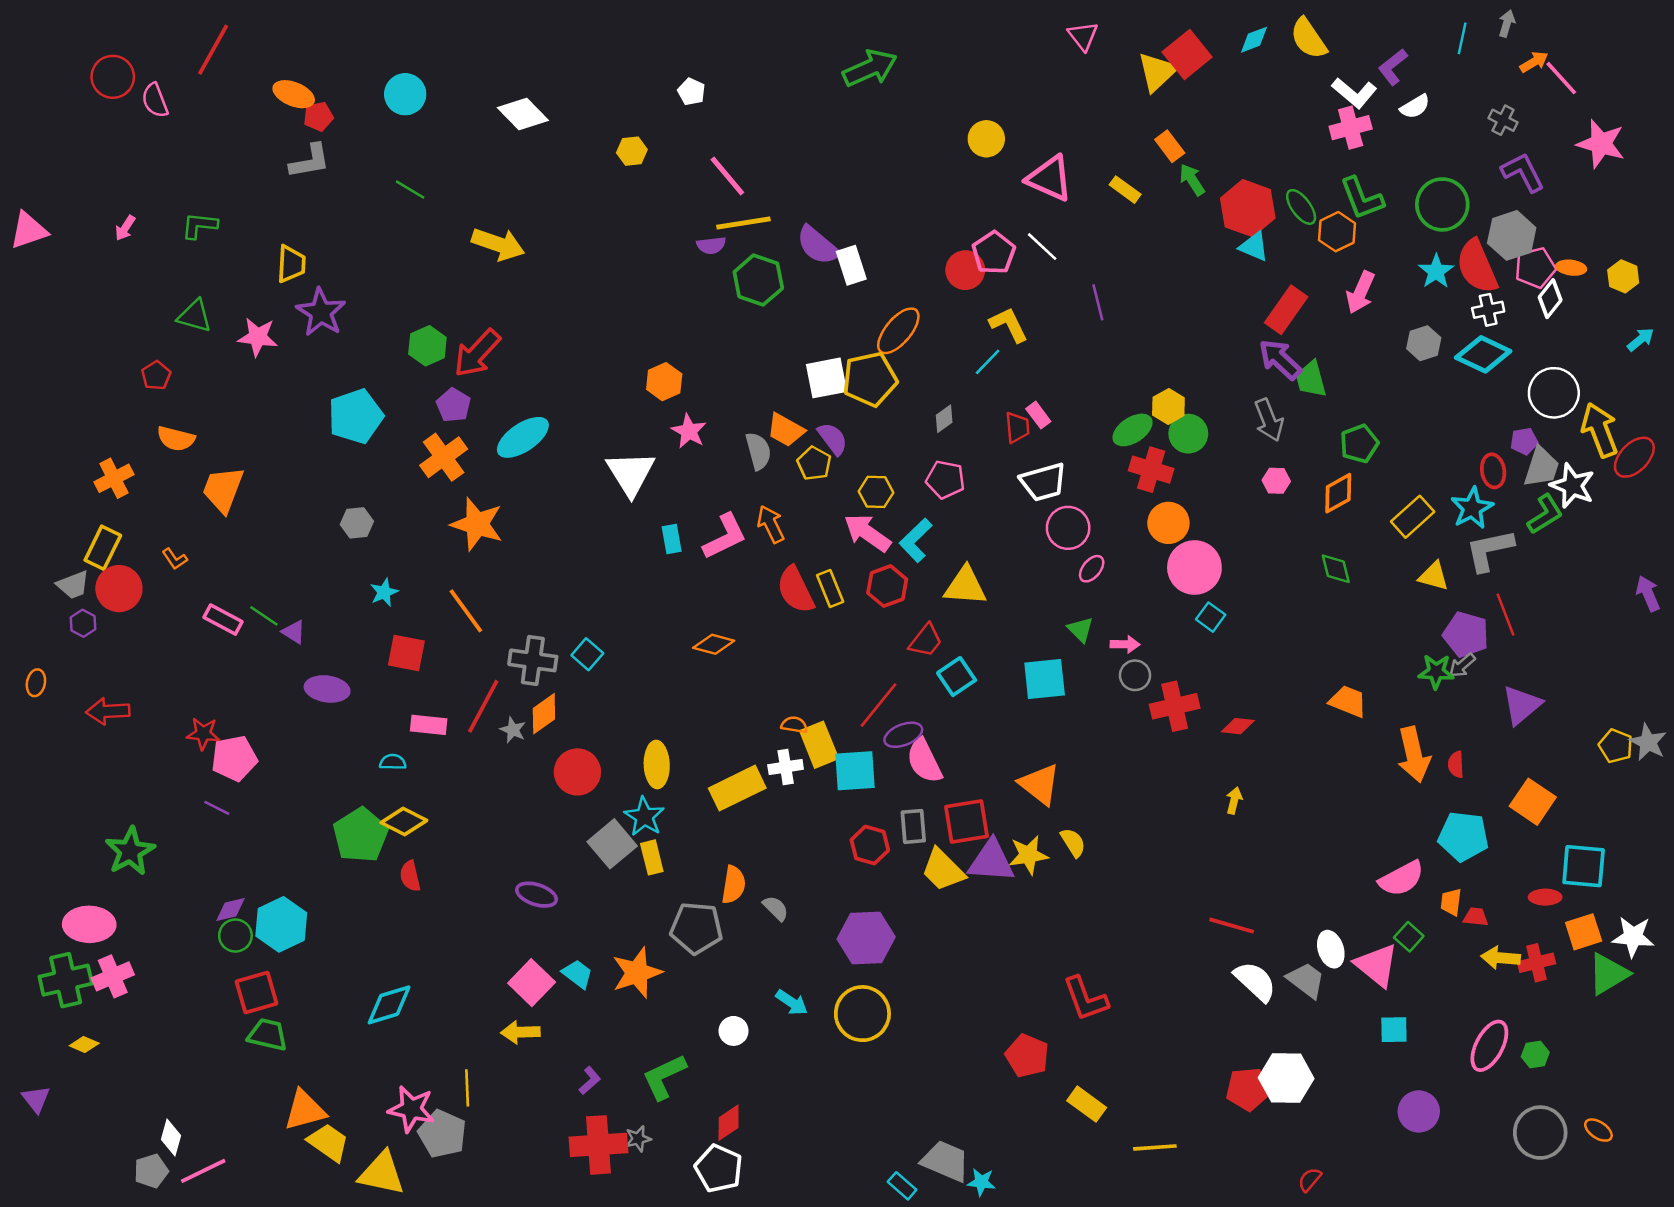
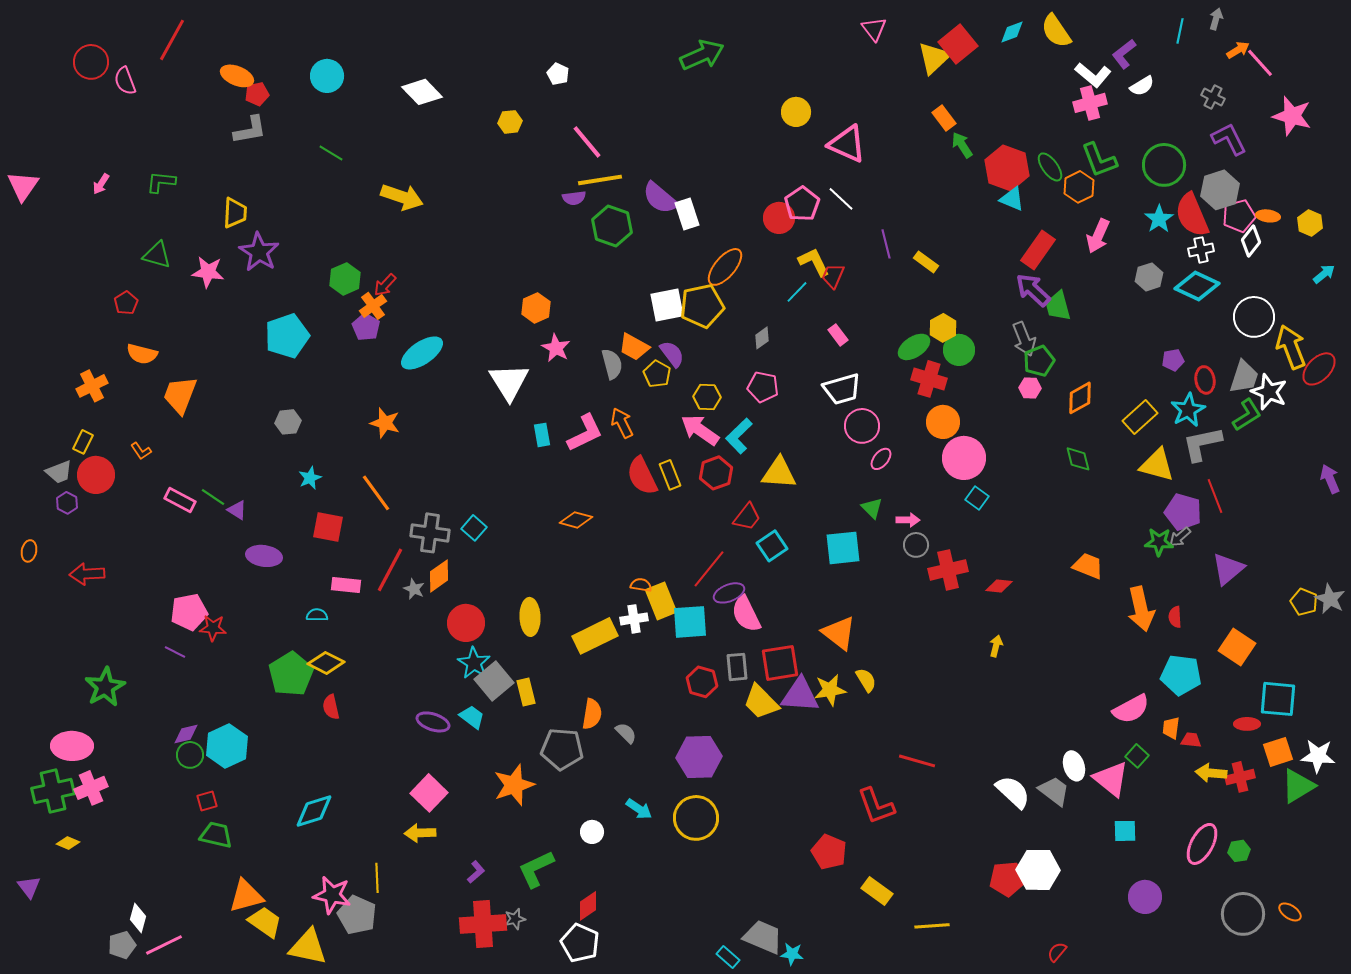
yellow rectangle: (1125, 190) -> (926, 262), moved
pink triangle: (28, 230) -> (23, 186), turned -36
red arrow: (477, 353) -> (385, 285), size x0.6
red trapezoid: (1017, 427) -> (833, 276), moved, turned -152
purple pentagon: (1524, 441) -> (1173, 360), moved
green pentagon: (1359, 444) -> (1039, 361), moved
orange cross: (444, 457) -> (373, 306), moved, size x0.7
orange star: (477, 524) -> (385, 423), size x0.7
yellow rectangle: (103, 548) -> (83, 442), size x0.7
yellow triangle: (1434, 576) -> (1157, 465), size x1.4
red star: (203, 734) -> (213, 628), moved
cyan star: (644, 817) -> (474, 663), moved
red line: (1232, 926) -> (917, 761), moved
cyan trapezoid: (577, 974) -> (472, 717), moved
red square: (256, 993) -> (207, 801), size x0.6

